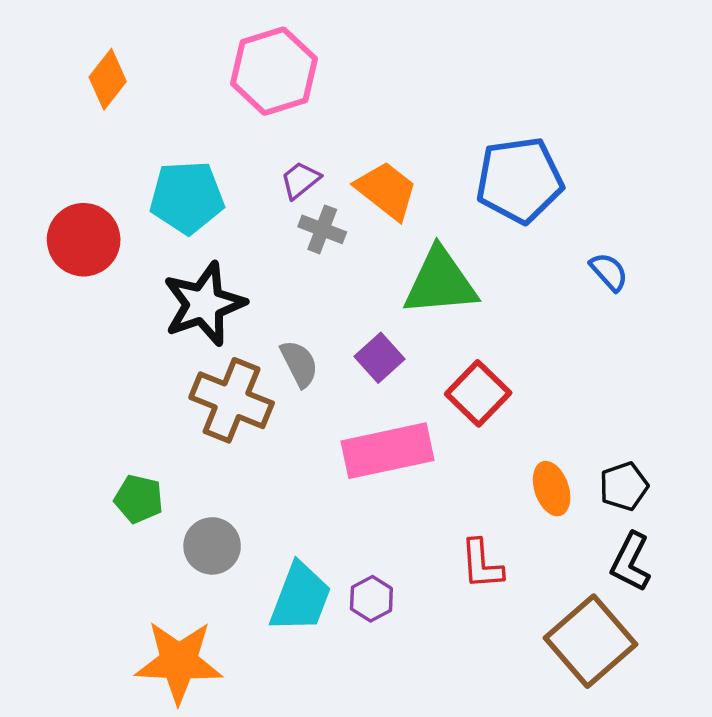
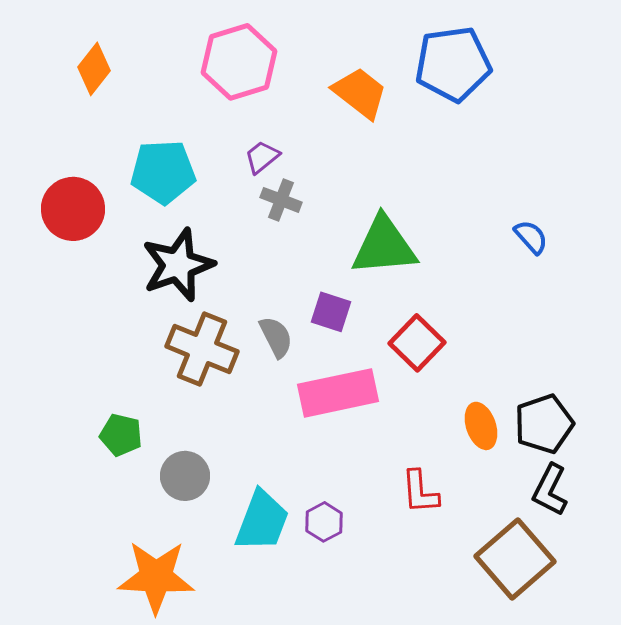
blue pentagon: (519, 180) -> (453, 64), moved
orange trapezoid: (386, 190) -> (360, 93), moved
purple square: (380, 358) -> (331, 312), turned -30
gray semicircle: (299, 364) -> (276, 337), moved
black pentagon: (624, 486) -> (544, 424), size x1.4

